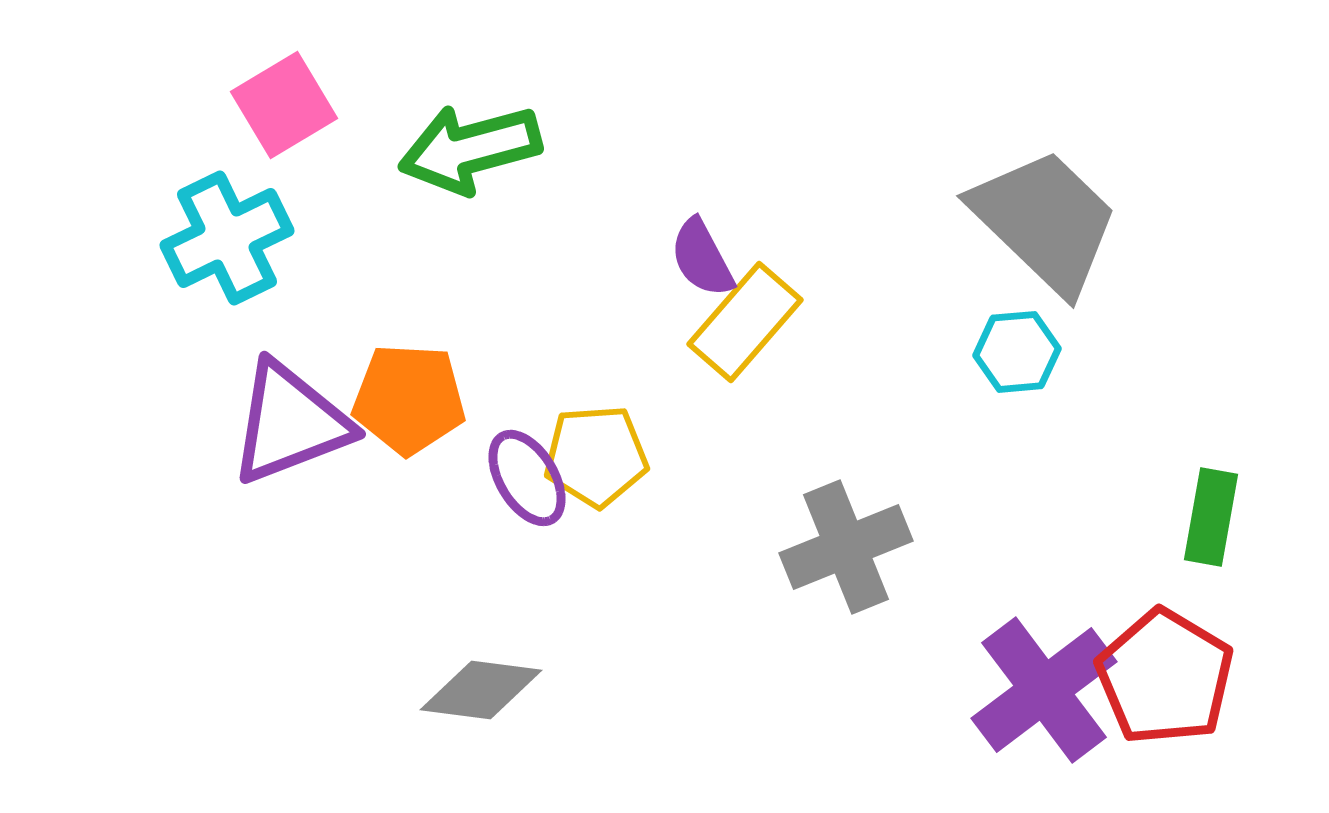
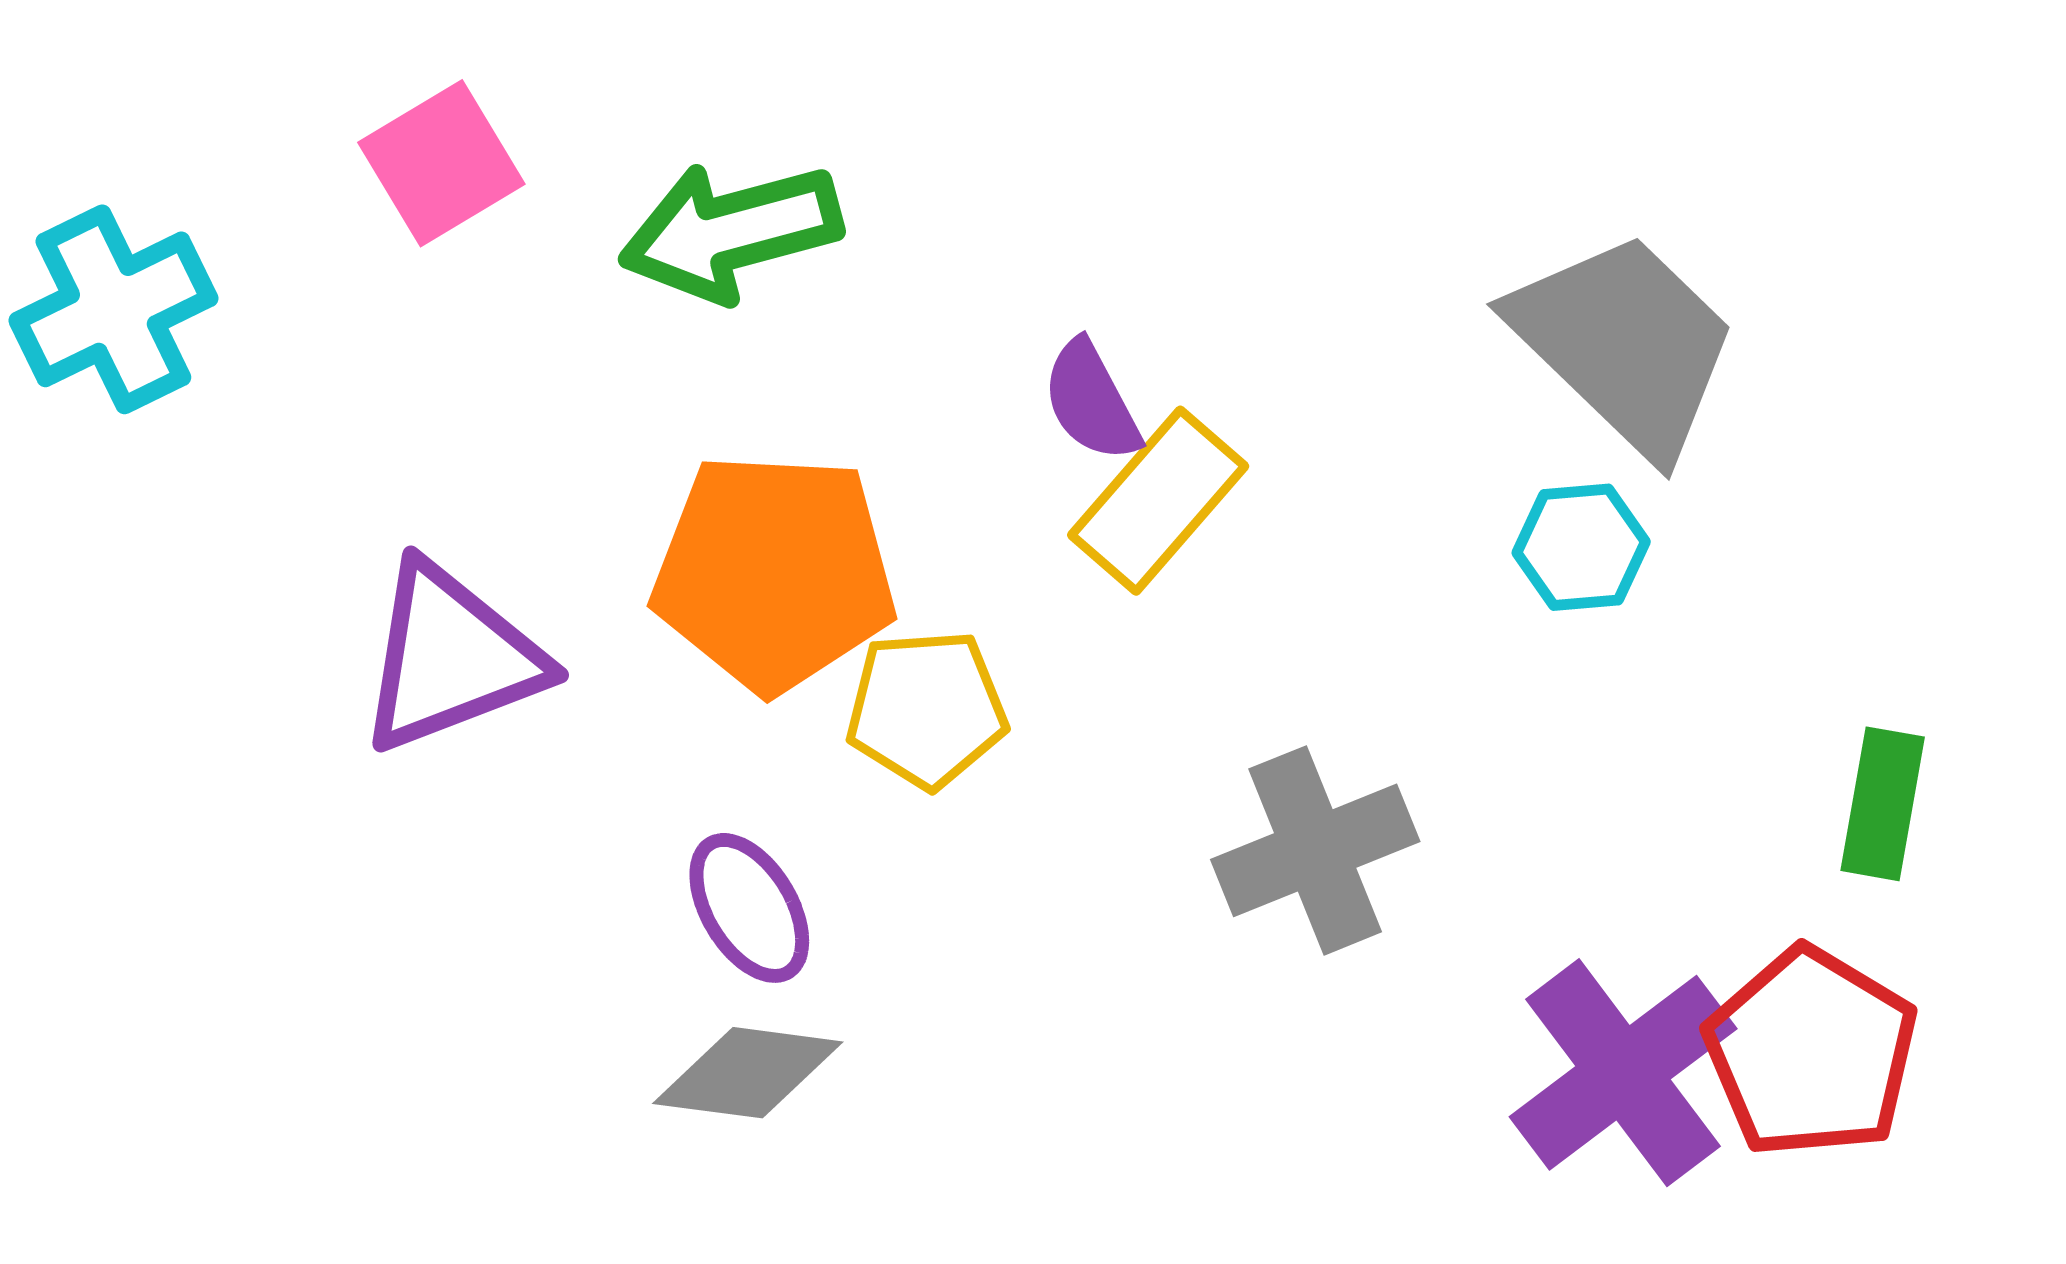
cyan cross: (227, 238) -> (113, 309), moved
orange pentagon: (409, 399) -> (774, 572), moved, size x1.4
purple ellipse: (527, 478) -> (749, 908), moved

